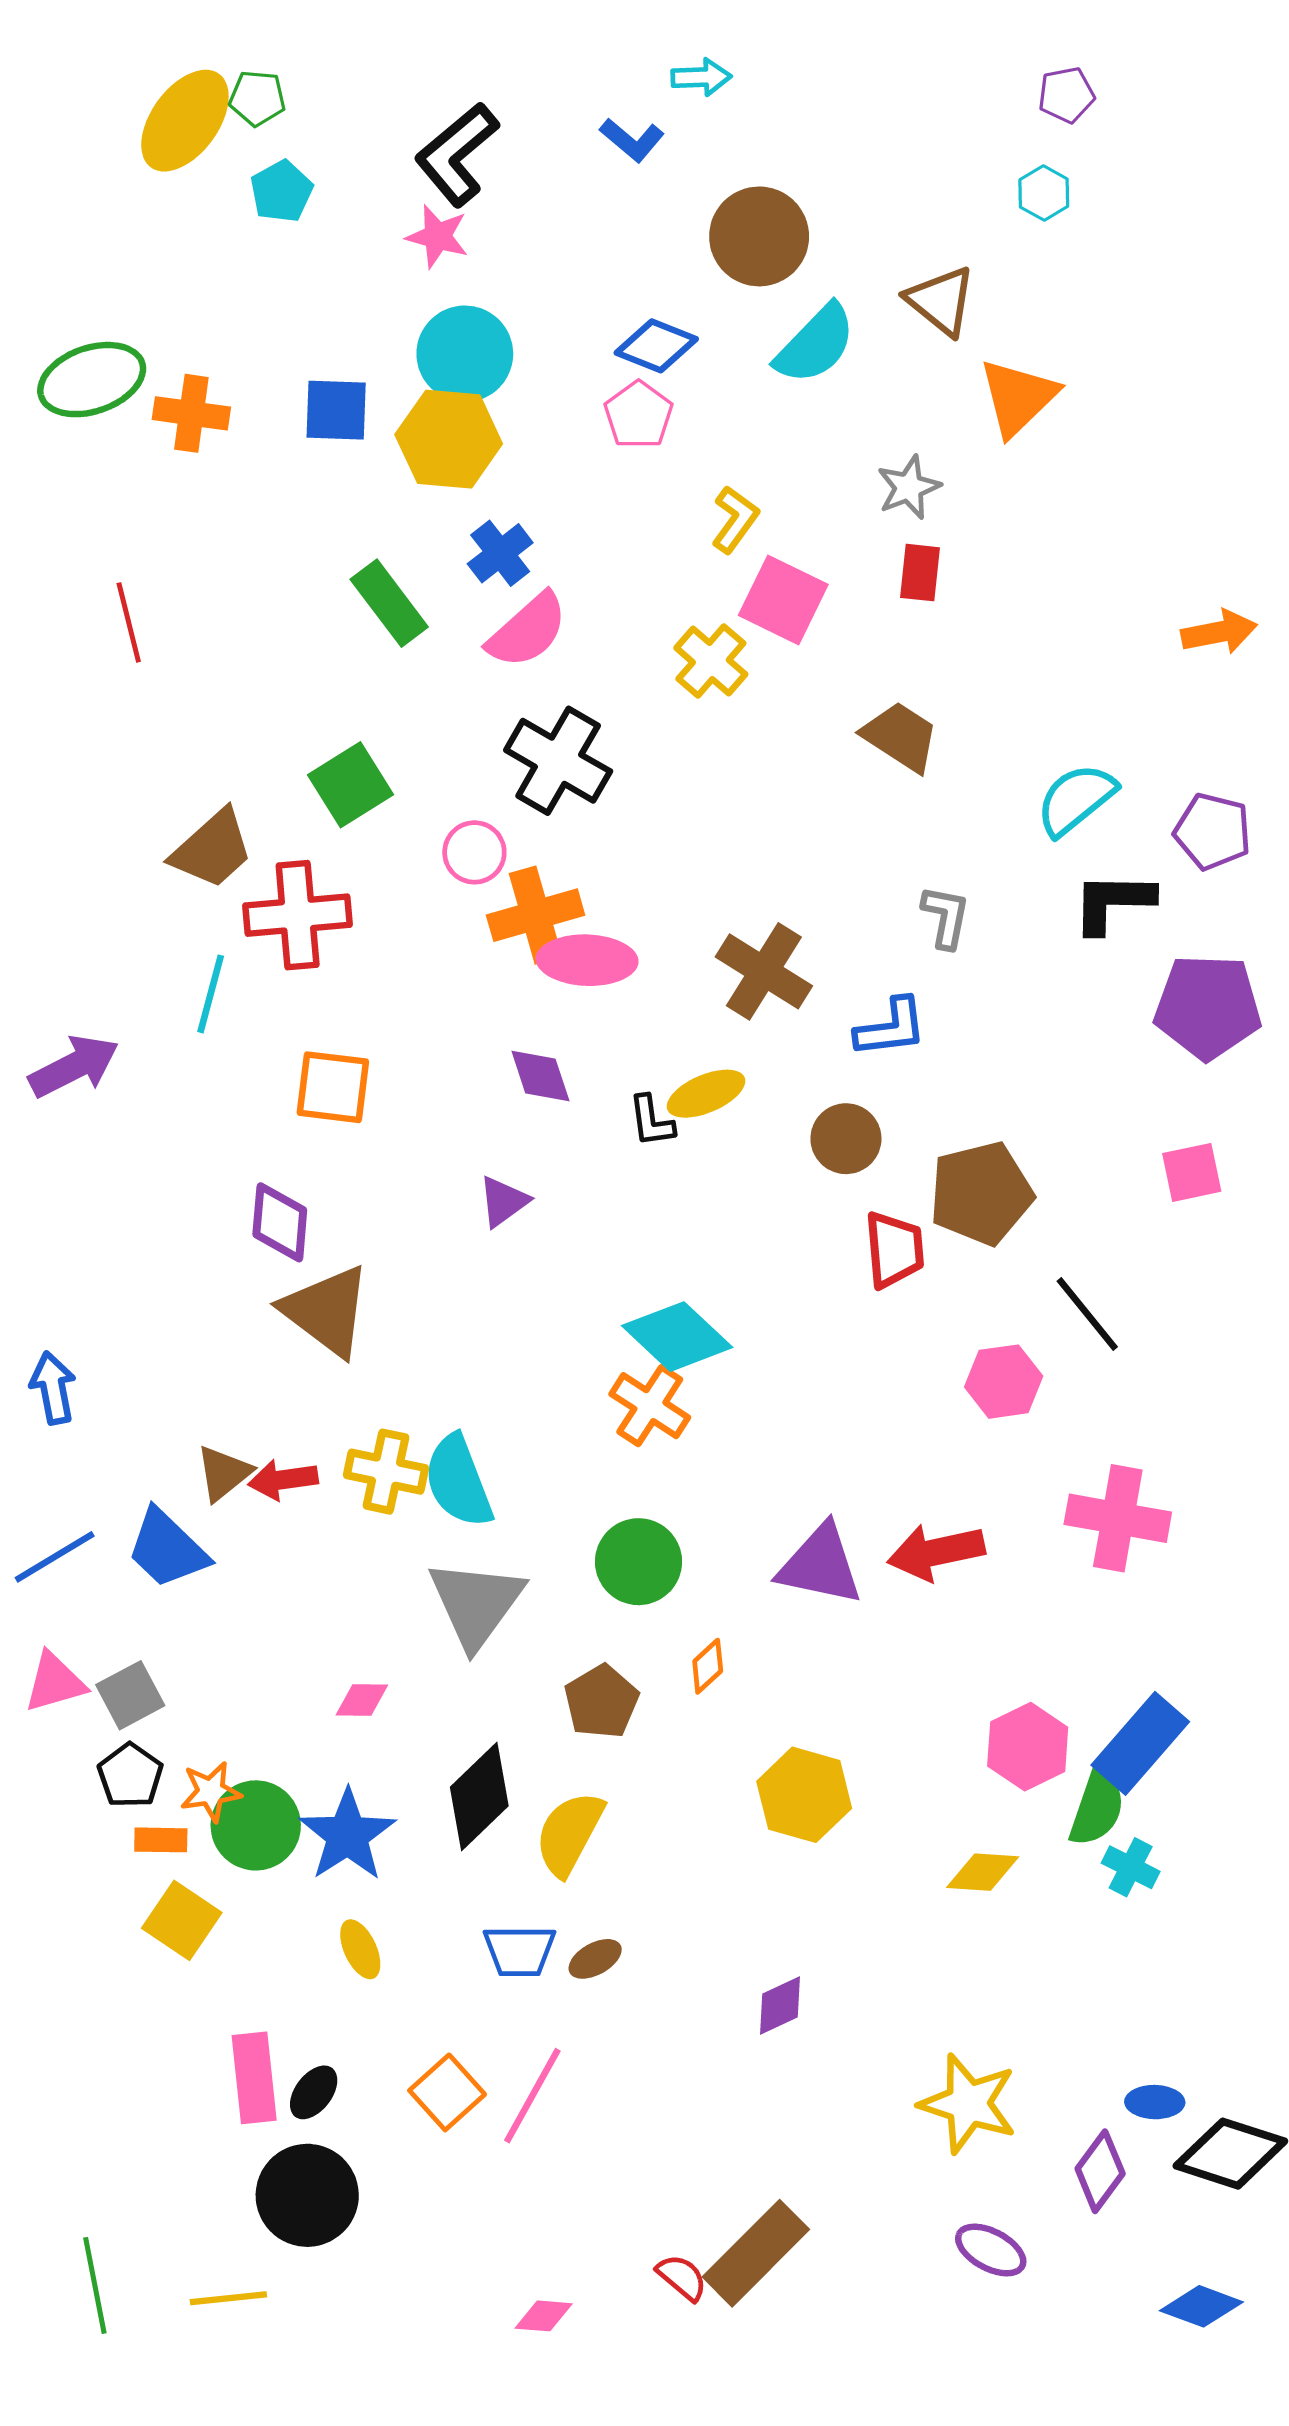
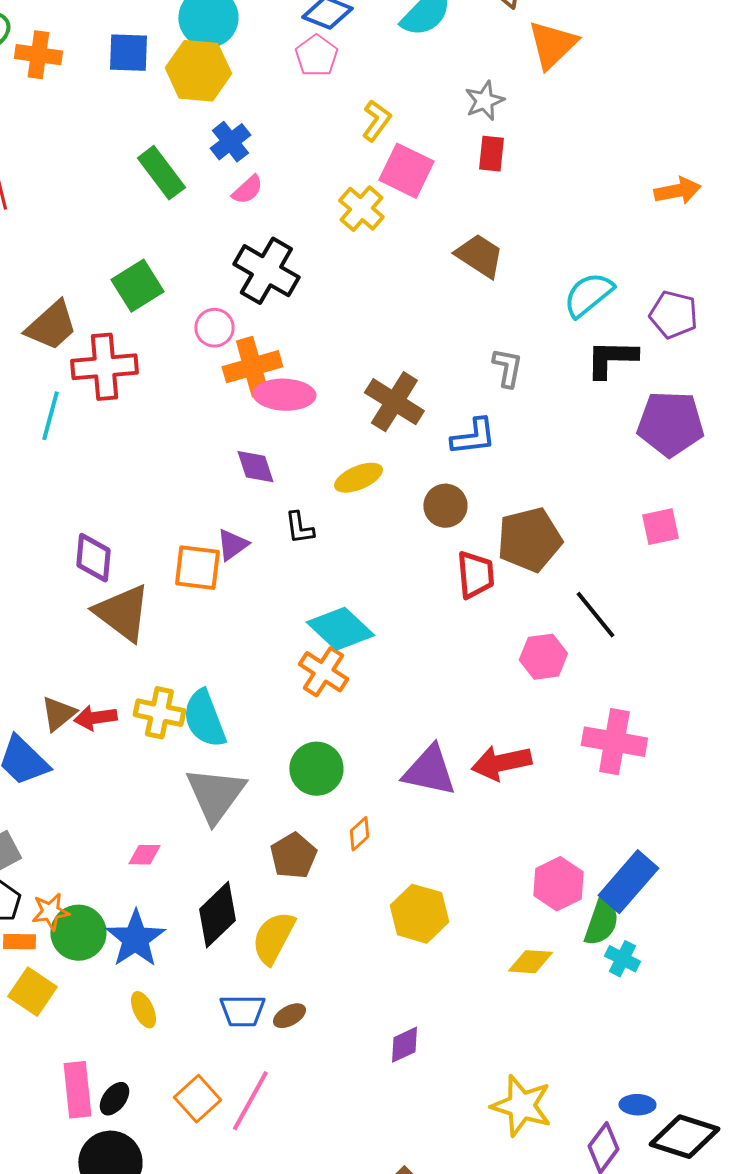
pink semicircle: (528, 630) -> (247, 190), size x0.6
orange square: (333, 1087) -> (197, 568), moved
black L-shape: (651, 1121) -> (299, 528), moved

